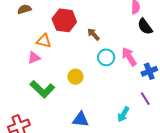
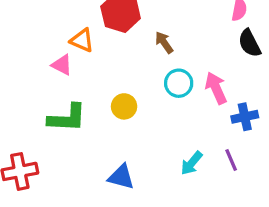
pink triangle: (34, 58) -> (62, 65), turned 40
green L-shape: (42, 89) -> (67, 118), turned -50
cyan arrow: (123, 114) -> (192, 163), moved

